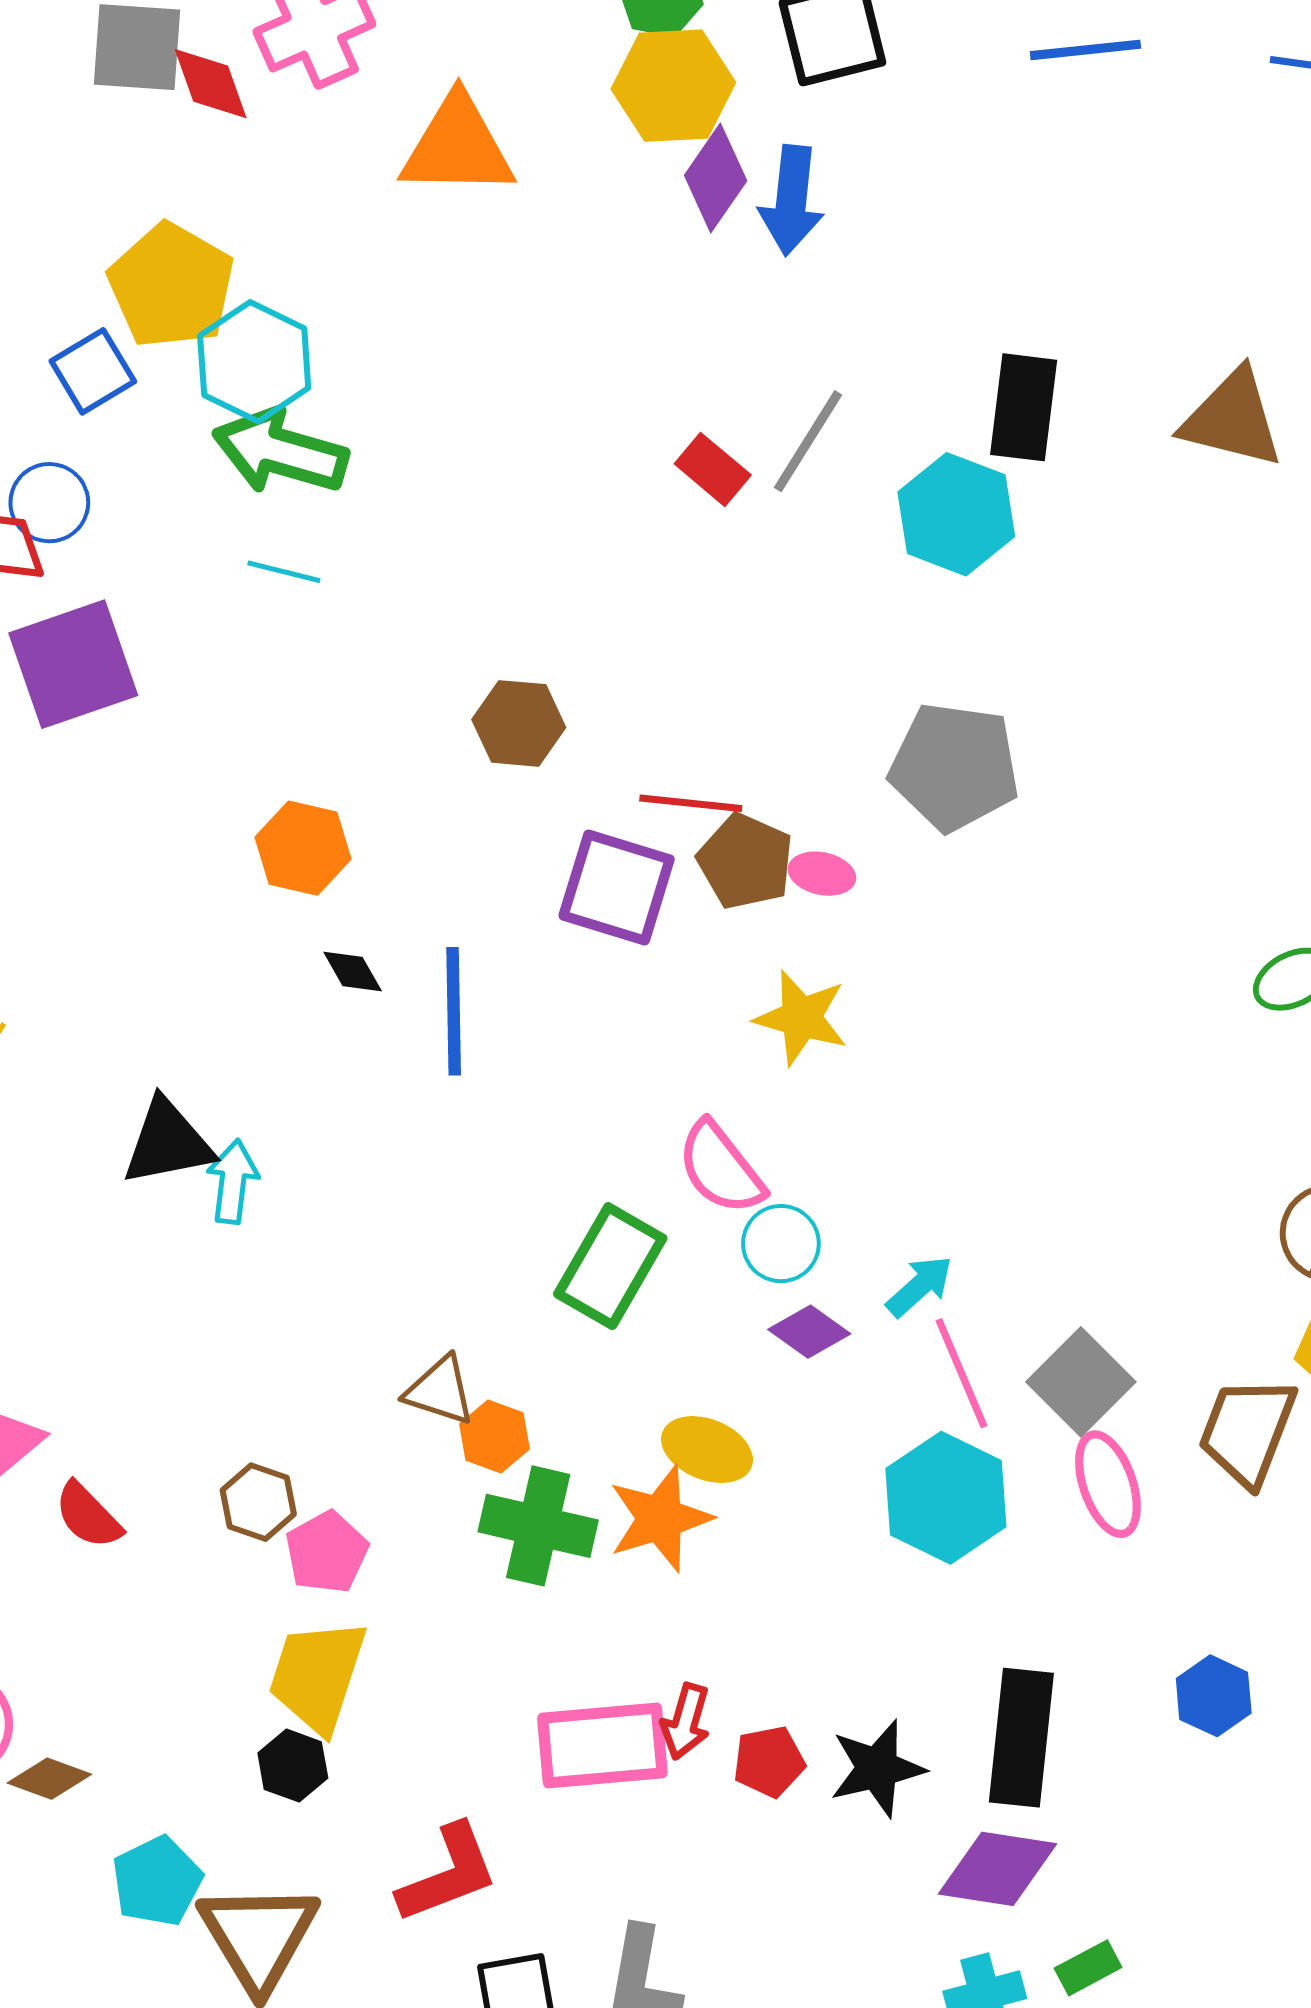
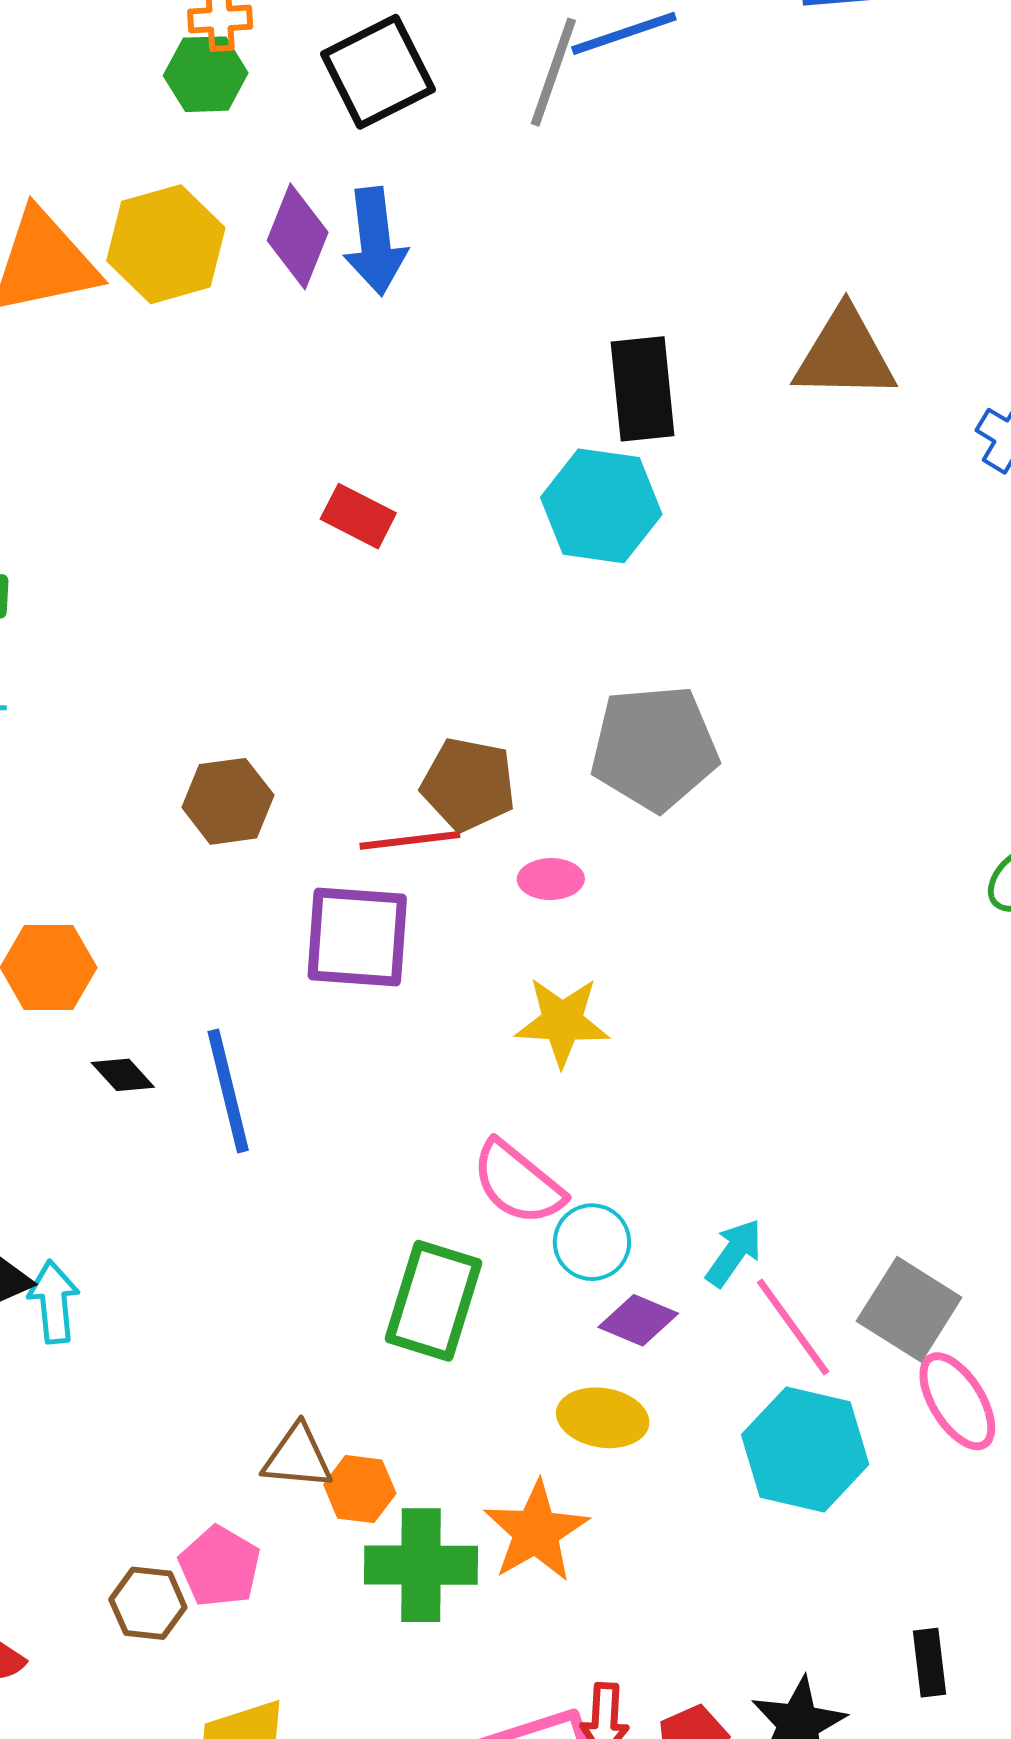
yellow hexagon: (673, 86) -> (166, 244), moved
gray line: (808, 441) -> (553, 72), moved
brown pentagon: (745, 861) -> (468, 784), moved
yellow ellipse: (707, 1450) -> (603, 1418), moved
pink pentagon: (327, 1552) -> (220, 1567), moved
black rectangle: (1021, 1738) -> (930, 1663), size x0.5

